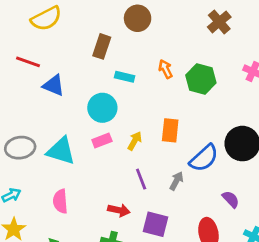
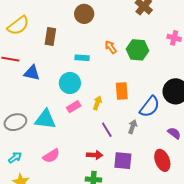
brown rectangle: (102, 46) -> (50, 37), moved
pink semicircle: (60, 201) -> (51, 156), turned -108

